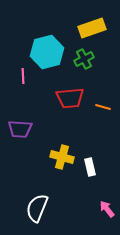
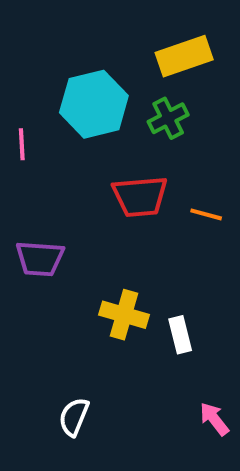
pink line: (23, 76) -> (22, 144), moved
white semicircle: (37, 208) -> (74, 417), size x0.7

